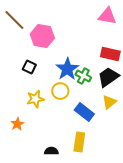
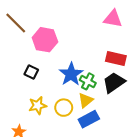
yellow circle: (60, 91) -> (64, 108), moved
yellow triangle: (109, 102) -> (86, 100), moved
blue rectangle: (84, 112) -> (89, 119), turned -66

